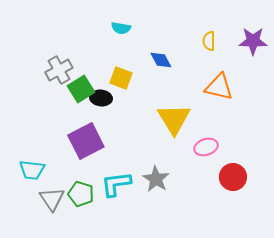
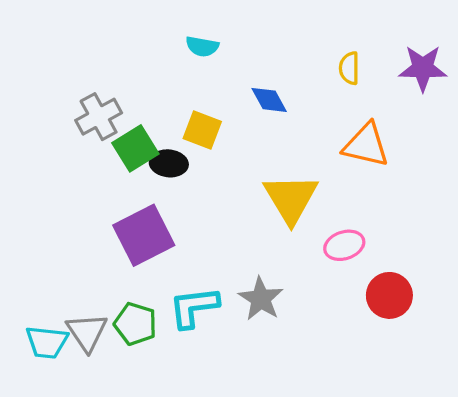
cyan trapezoid: (32, 170) -> (47, 342), moved

